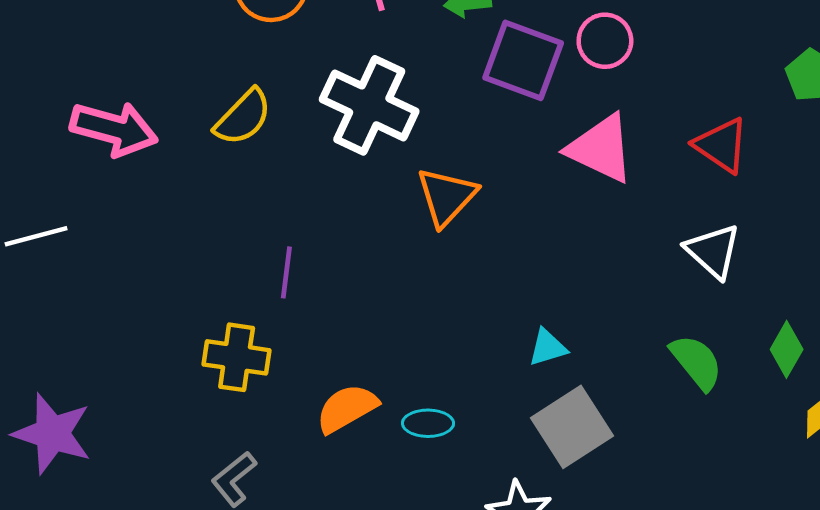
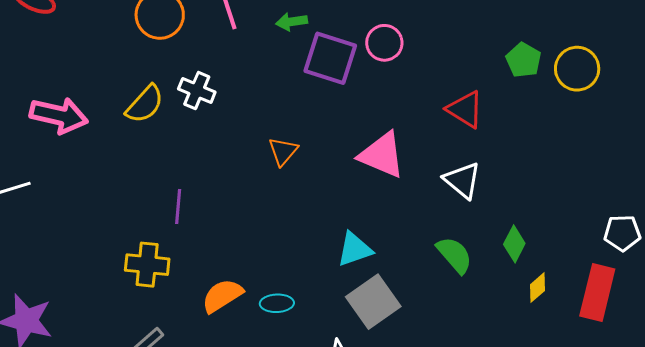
white cross: (369, 105) -> (197, 90), moved, size x0.6
pink triangle: (601, 149) -> (382, 155), moved
orange triangle: (447, 197) -> (283, 151), size x0.7
cyan triangle: (548, 347) -> (355, 249), size x1.4

